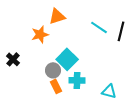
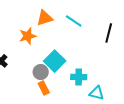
cyan line: (99, 27) -> (74, 21), moved
cyan cross: (77, 80) -> (79, 77), moved

